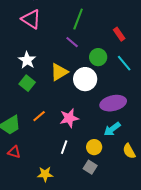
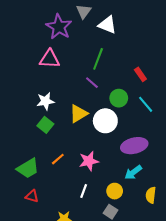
pink triangle: (31, 19) -> (50, 59), turned -30
white star: (27, 60) -> (45, 101), turned 30
yellow semicircle: (129, 151) -> (151, 195), turned 35

